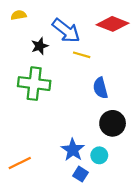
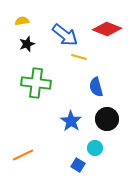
black star: (40, 46) -> (27, 44), moved
blue star: (73, 150) -> (71, 121), moved

